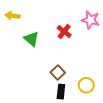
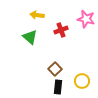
yellow arrow: (13, 16) -> (37, 15), moved
red cross: (64, 31) -> (61, 30), turned 32

